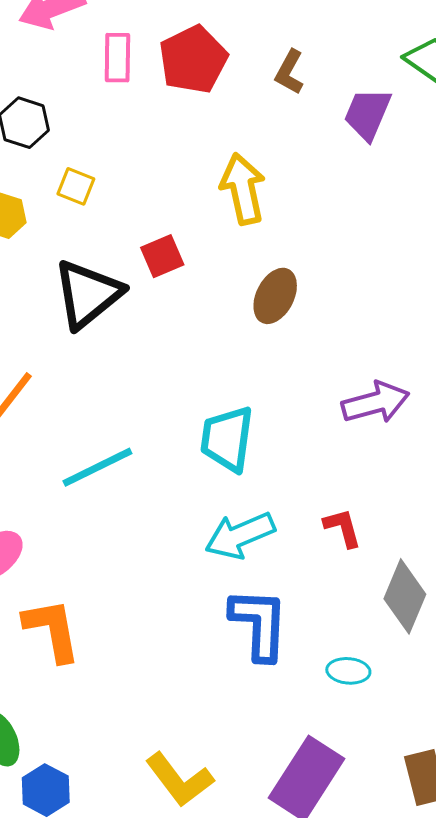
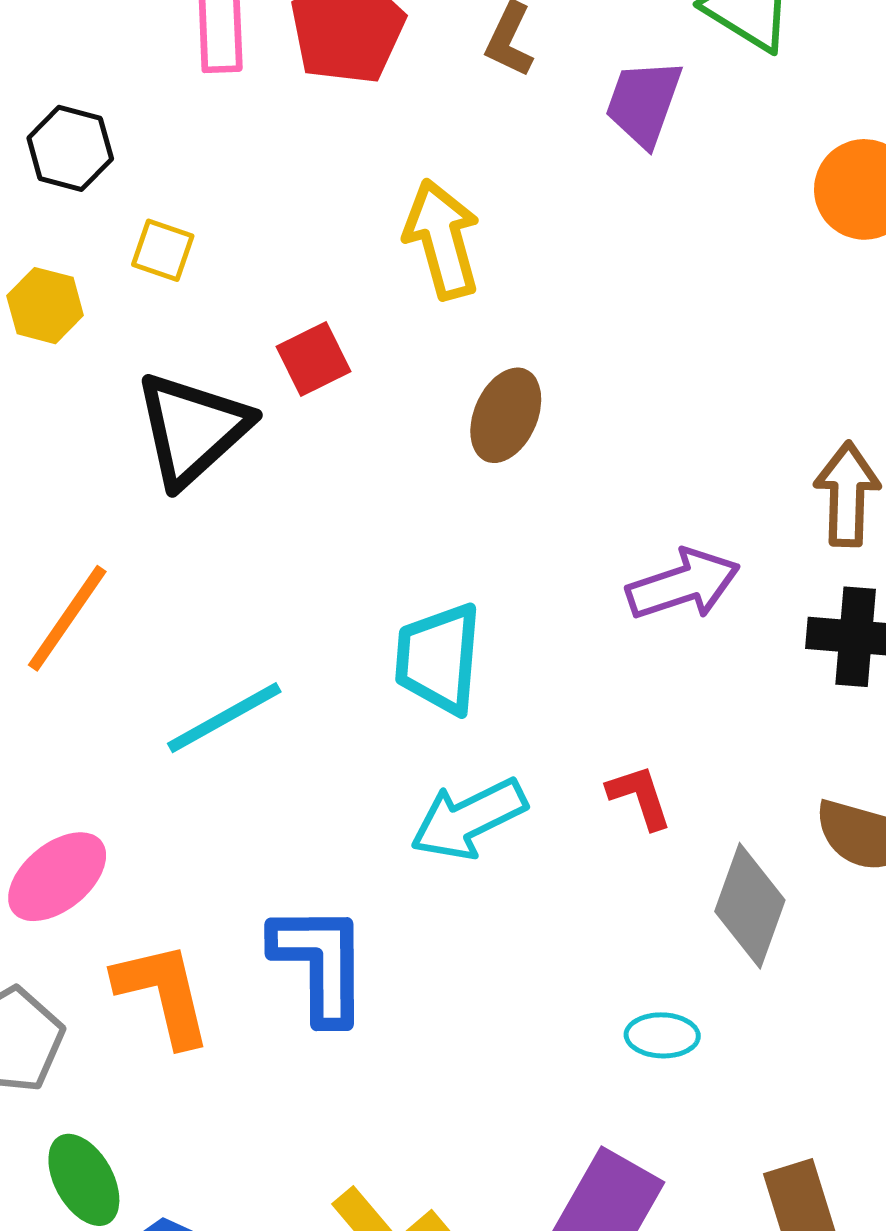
blue L-shape: (259, 624) -> (320, 963), moved

